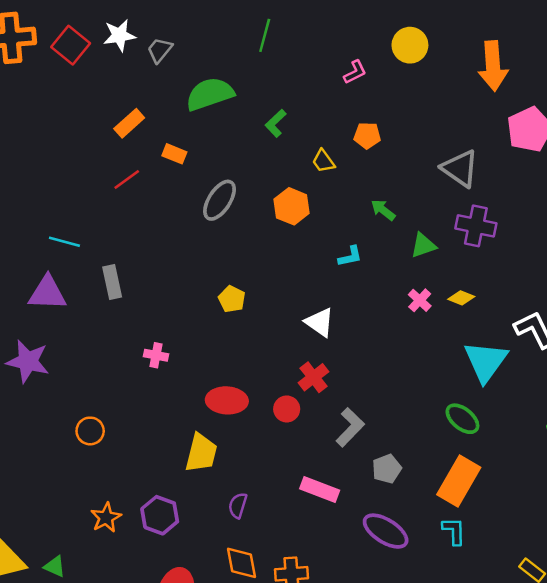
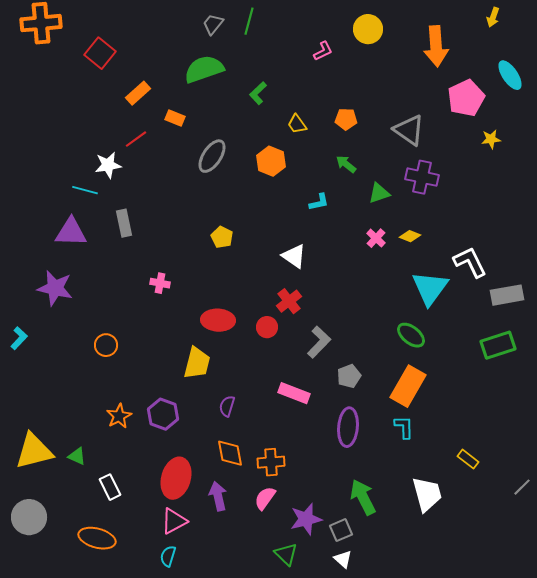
white star: (119, 35) -> (108, 165), moved
red square: (71, 45) -> (100, 53), moved
gray trapezoid: (160, 50) -> (213, 24), moved
orange pentagon: (367, 136) -> (346, 119), moved
purple ellipse: (386, 531) -> (348, 427), turned 63

